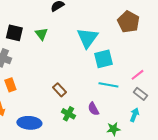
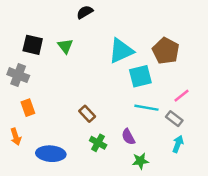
brown pentagon: (128, 22) -> (166, 51), moved
cyan triangle: (87, 38) -> (121, 51), turned 30
gray rectangle: (140, 94) -> (174, 119), moved
green star: (113, 129) -> (140, 161), moved

